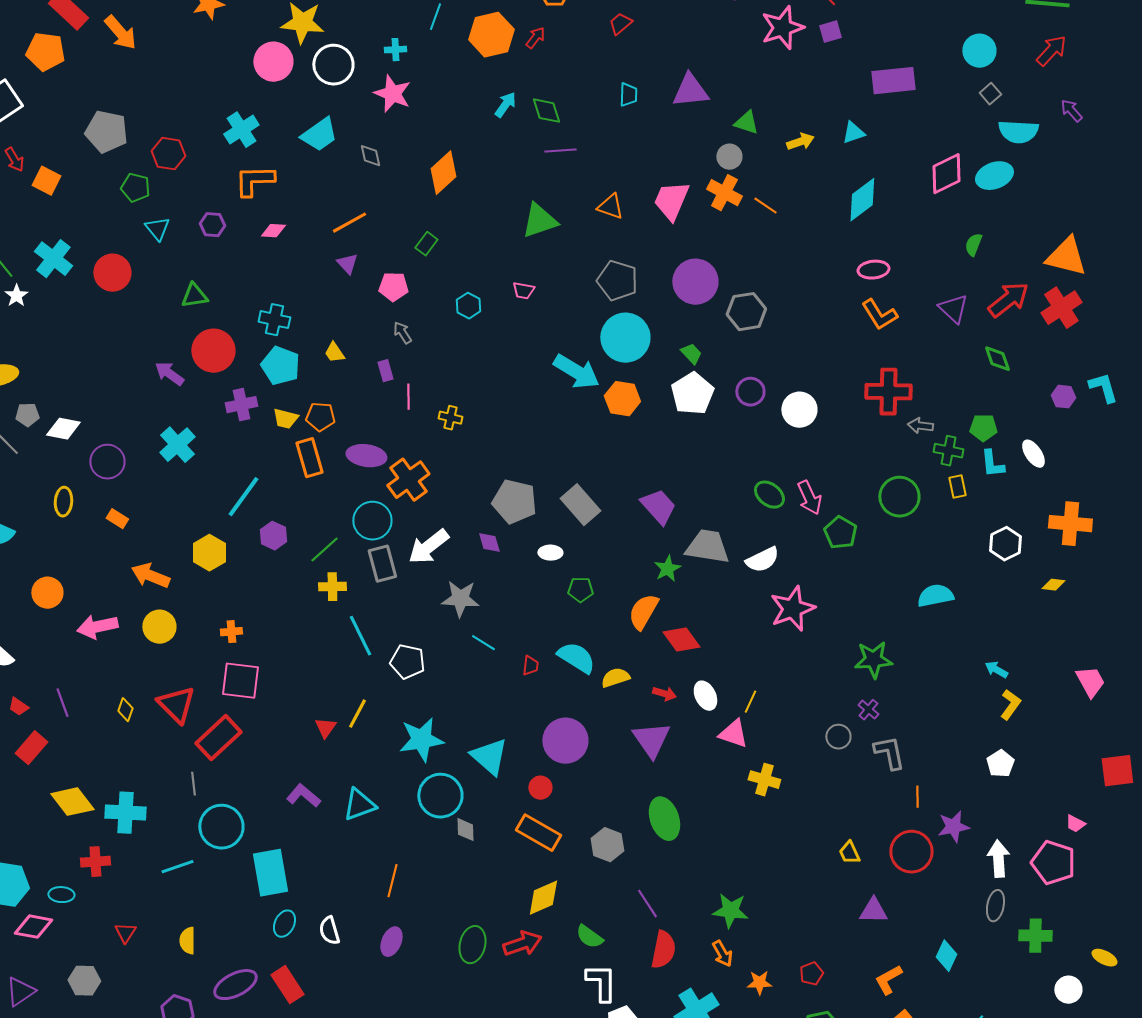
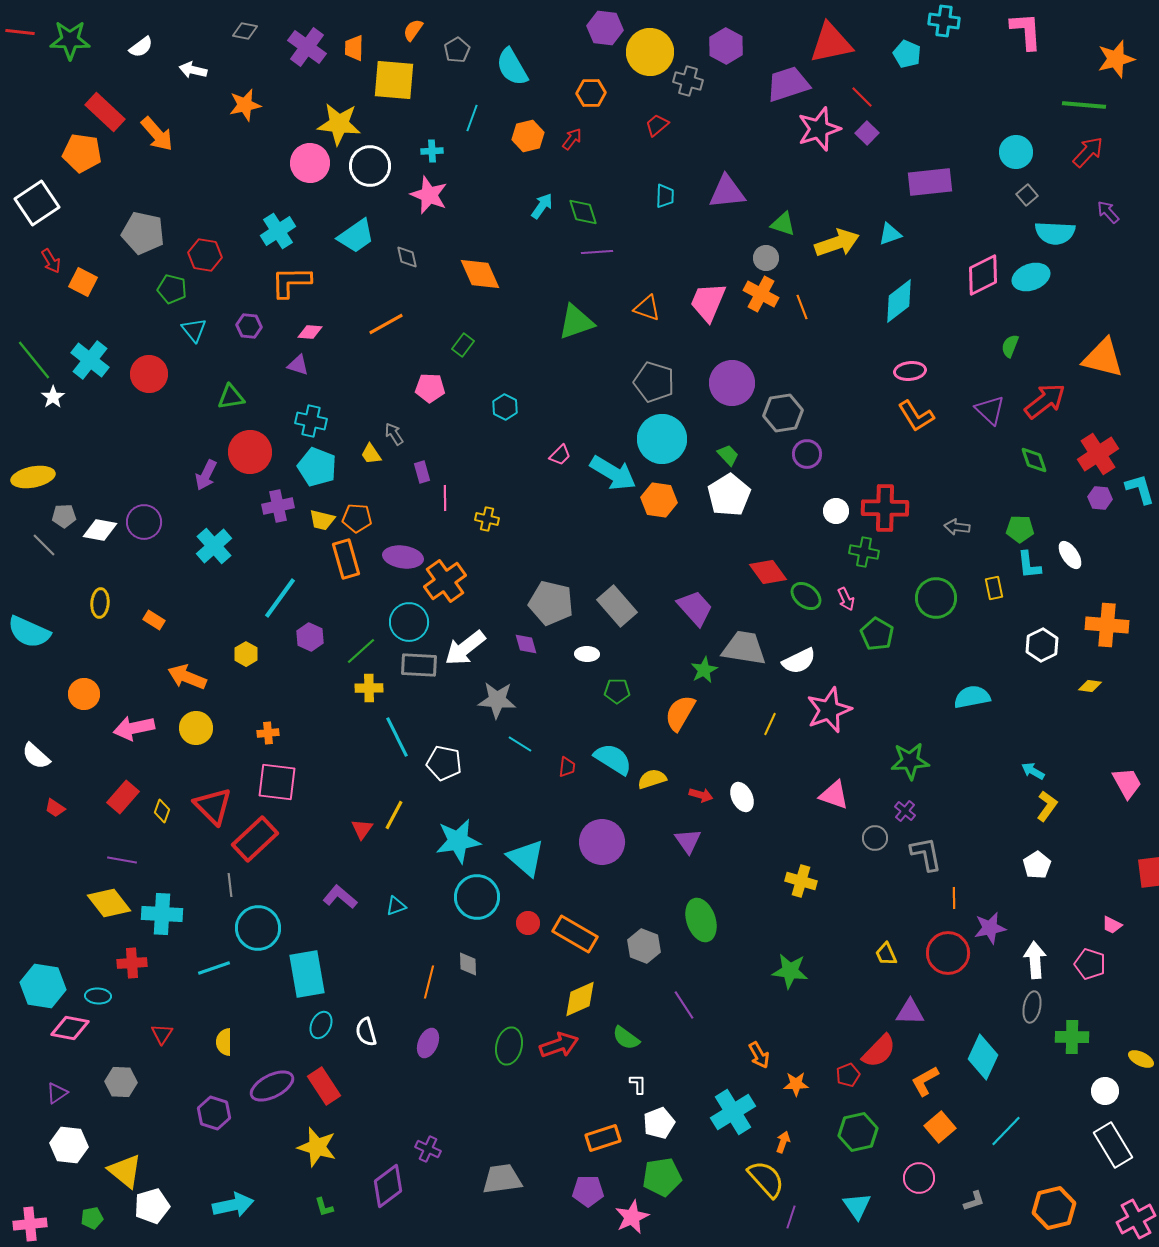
purple square: (830, 32) -> (867, 133), turned -30
orange hexagon: (491, 35) -> (528, 136), size x0.7
yellow arrow: (800, 142) -> (837, 243), size x1.6
orange diamond: (443, 173) -> (480, 274), turned -72
orange line: (765, 206) -> (802, 307), turned 35
purple triangle: (347, 264) -> (298, 365), moved, turned -30
pink trapezoid: (523, 291) -> (560, 455), moved, turned -55
red cross: (1061, 308) -> (1098, 454), moved
gray arrow: (402, 333) -> (394, 434), moved
purple arrow: (169, 374) -> (206, 475), turned -100
purple circle: (750, 392) -> (807, 454), moved
red cross: (888, 392) -> (885, 508), moved
white circle: (799, 410) -> (836, 511), size x0.7
green cross: (948, 451) -> (864, 552), moved
purple circle: (107, 462) -> (144, 522), moved
pink arrow: (809, 498) -> (846, 599), size x0.7
yellow hexagon: (209, 553) -> (246, 654), size x0.7
gray rectangle: (382, 564) -> (419, 665), turned -72
red diamond: (681, 640) -> (768, 572), moved
yellow line: (750, 702) -> (770, 724), moved
purple line: (62, 703) -> (122, 860), moved, turned -60
pink triangle: (733, 734) -> (834, 795), moved
purple triangle: (651, 740) -> (688, 841), size x0.7
red rectangle: (31, 748) -> (123, 797), moved
red circle: (540, 788) -> (528, 923), moved
cyan triangle: (359, 805) -> (396, 906), size x0.6
gray diamond: (465, 830) -> (468, 964), moved
pink pentagon: (1053, 863) -> (1090, 964), size x0.7
green star: (730, 911) -> (790, 971), moved
red semicircle: (663, 950) -> (879, 1051), moved, turned 33
cyan diamond: (946, 956) -> (983, 1057), size x1.4
white L-shape: (601, 983) -> (638, 1084), size x0.5
purple triangle: (20, 992) -> (57, 1093), size x0.7

